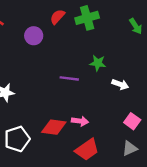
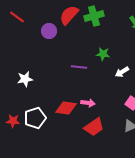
red semicircle: (57, 17) -> (69, 15), size x1.5
white arrow: (120, 84) -> (122, 72), turned 128

